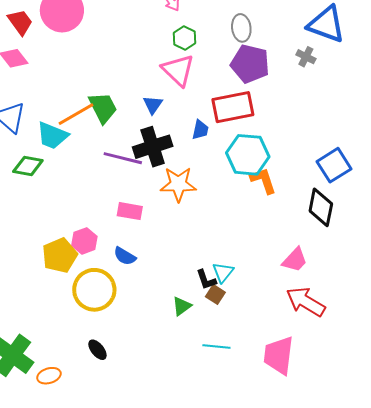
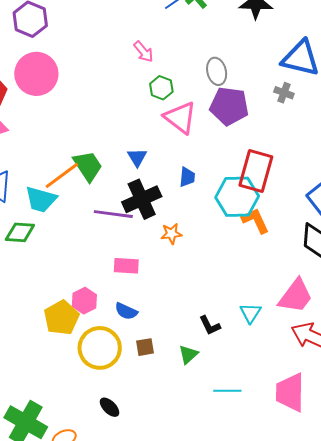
pink triangle: (178, 70) -> (180, 117), moved
red rectangle: (233, 107) -> (256, 171), moved, turned -57
orange star: (178, 184) -> (171, 234), size x0.6
pink trapezoid: (295, 260) -> (296, 296), size x1.4
cyan triangle: (223, 272) -> (250, 313), moved
brown square: (215, 294) -> (145, 347), moved, turned -36

